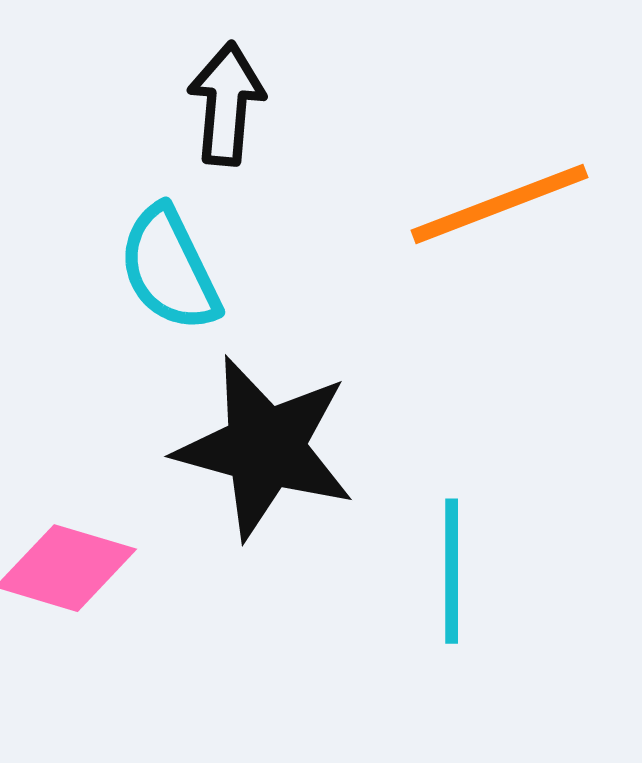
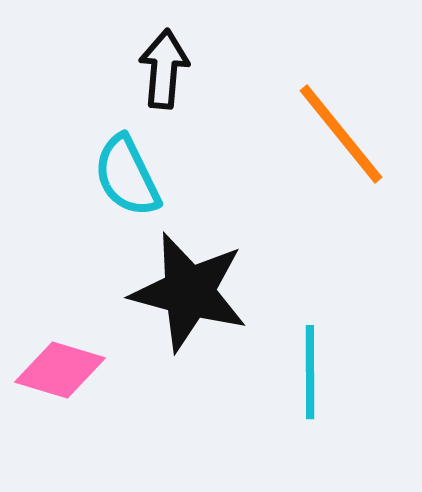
orange line: (499, 204) -> (341, 134), turned 72

